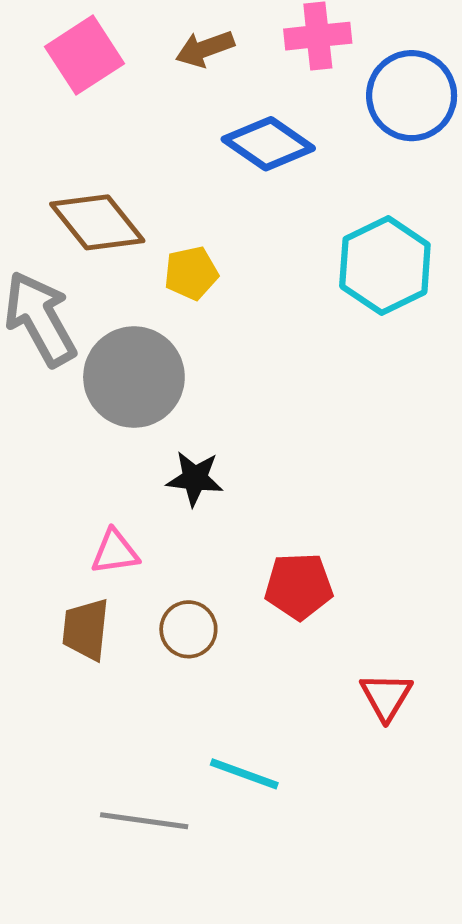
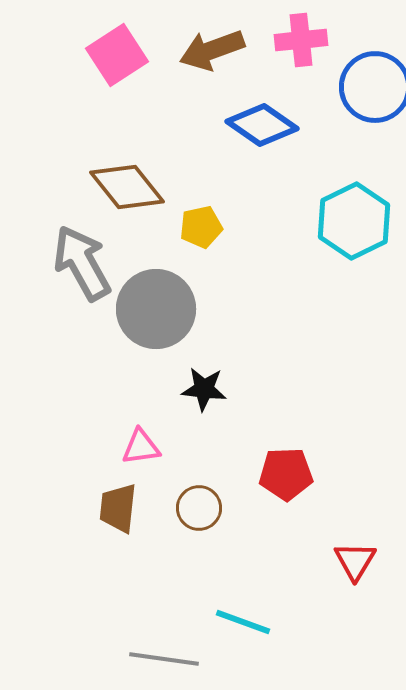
brown arrow: (205, 49) -> (212, 50), size x1.4

